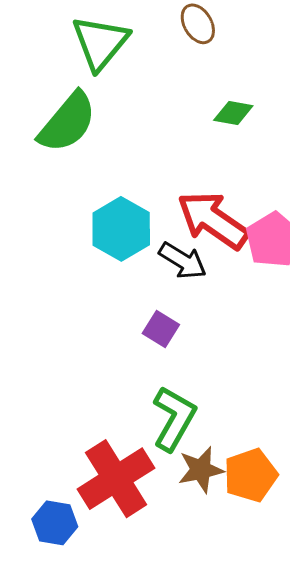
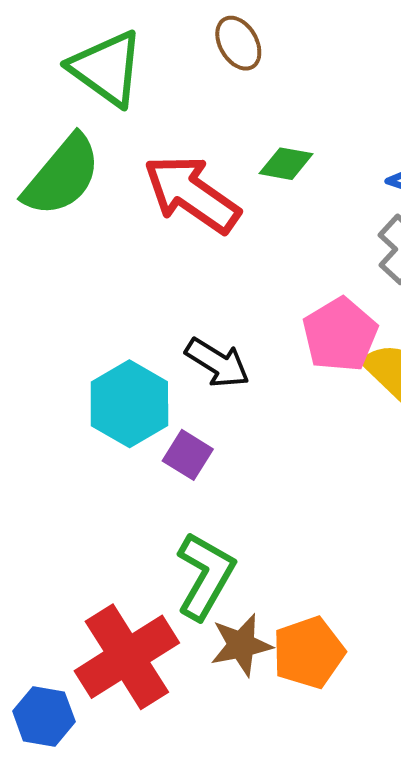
green triangle: (100, 43) -> (107, 68), turned -34
red arrow: (213, 220) -> (192, 194), moved
cyan hexagon: (121, 229) -> (129, 404), moved

